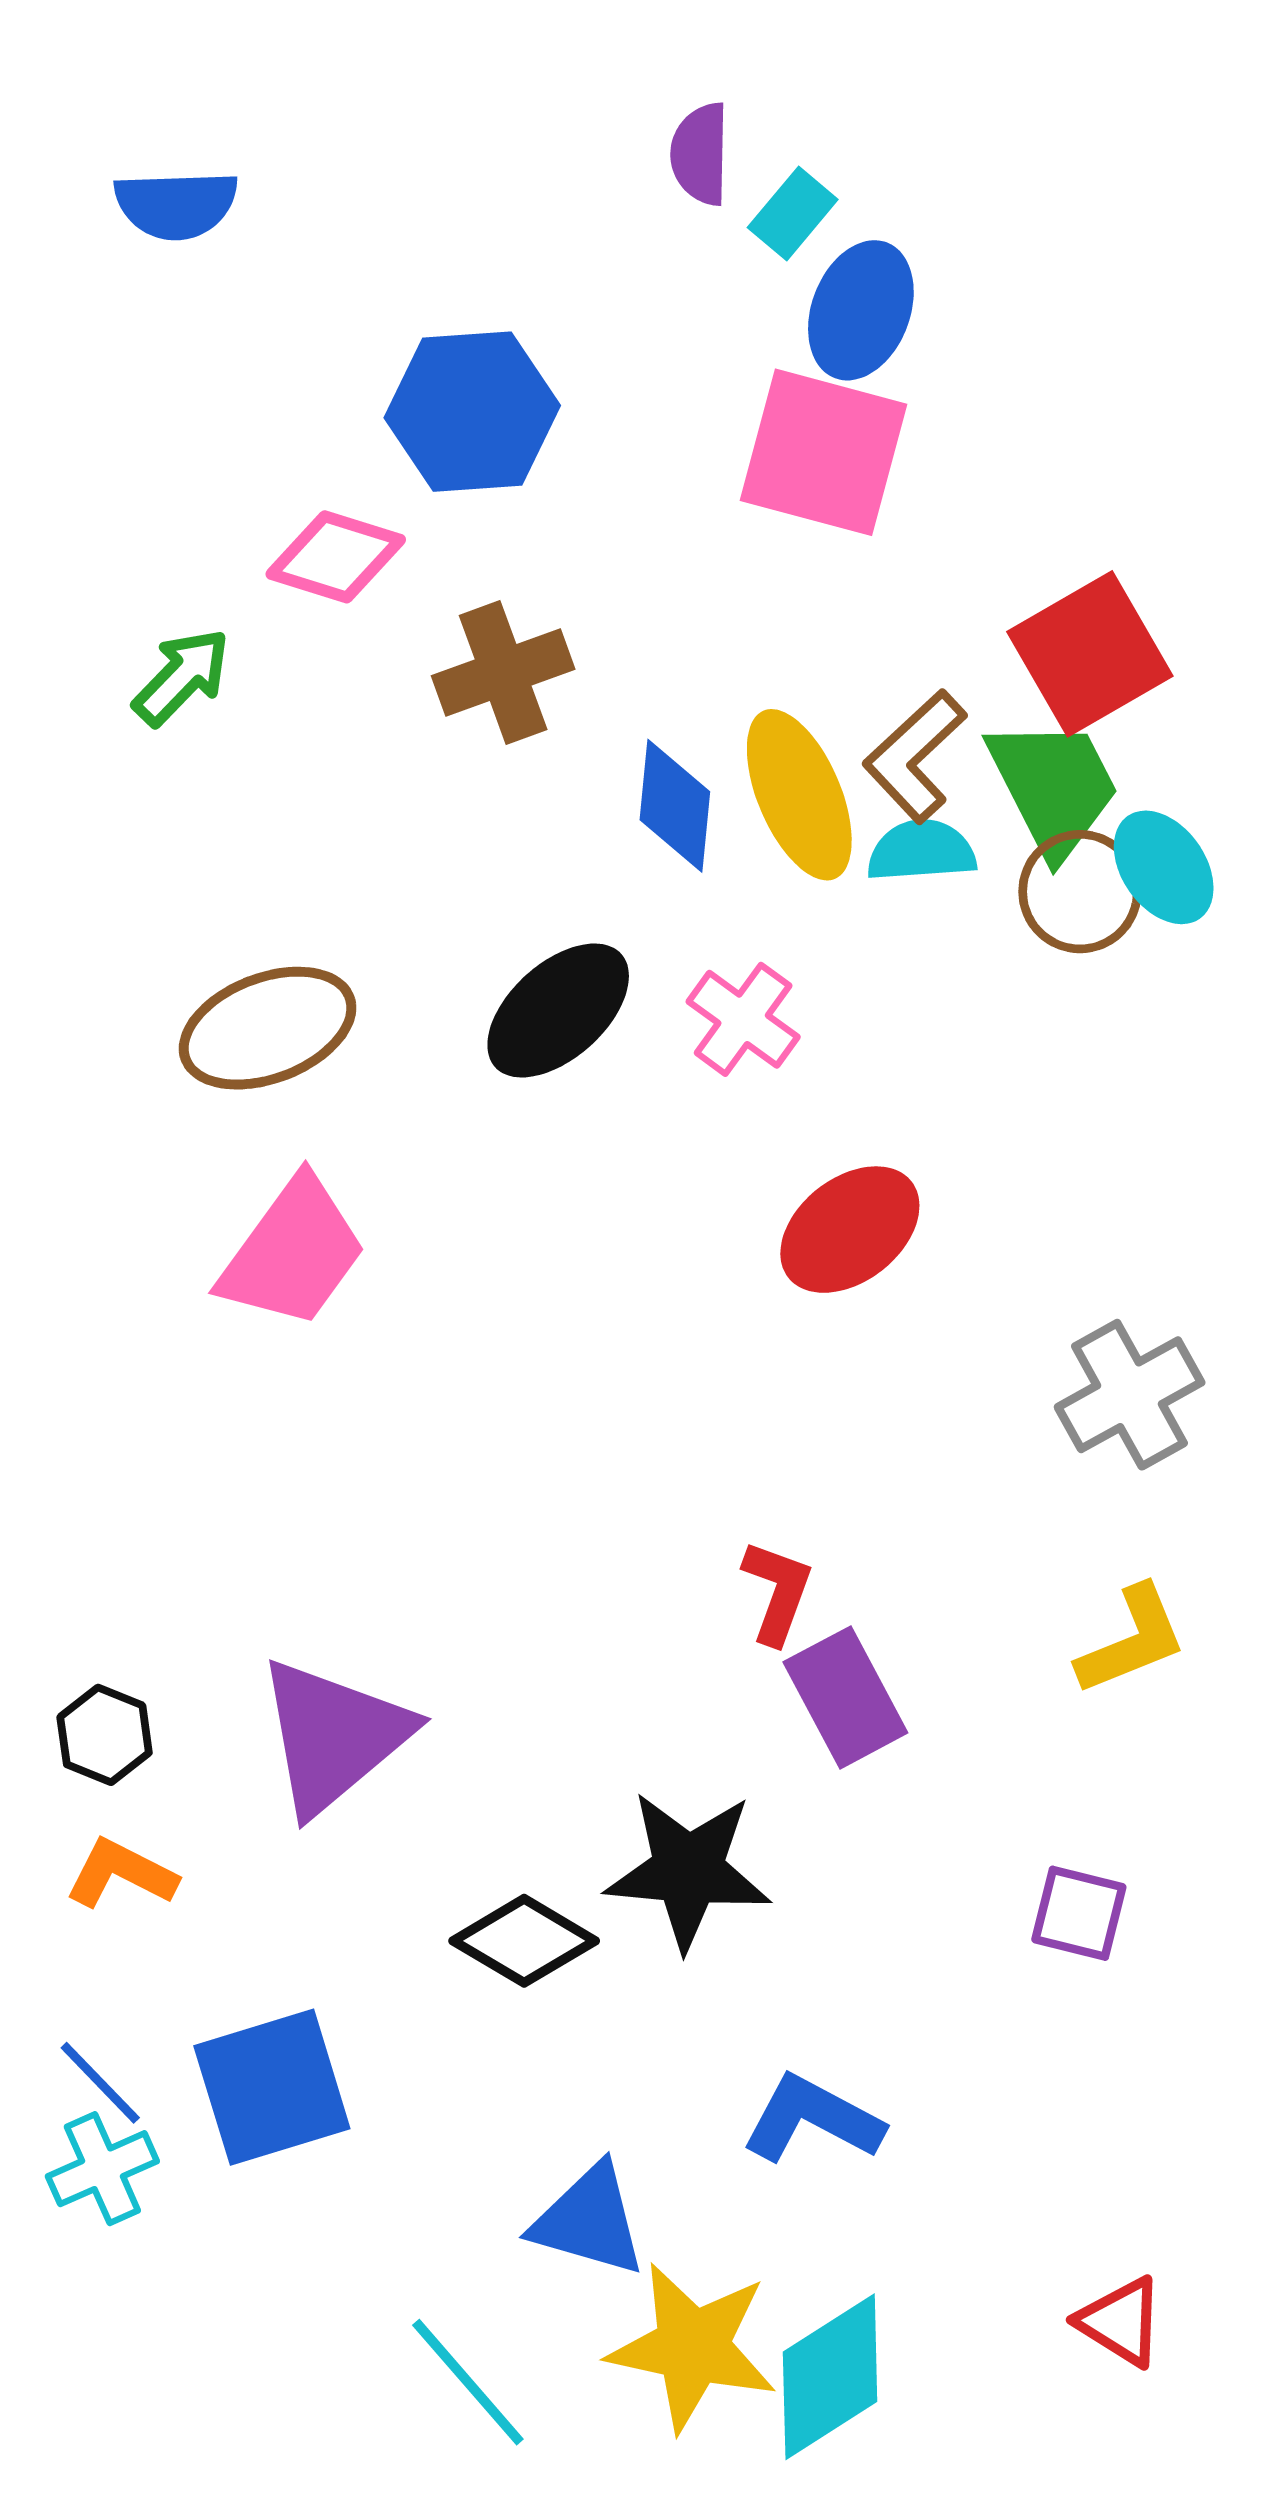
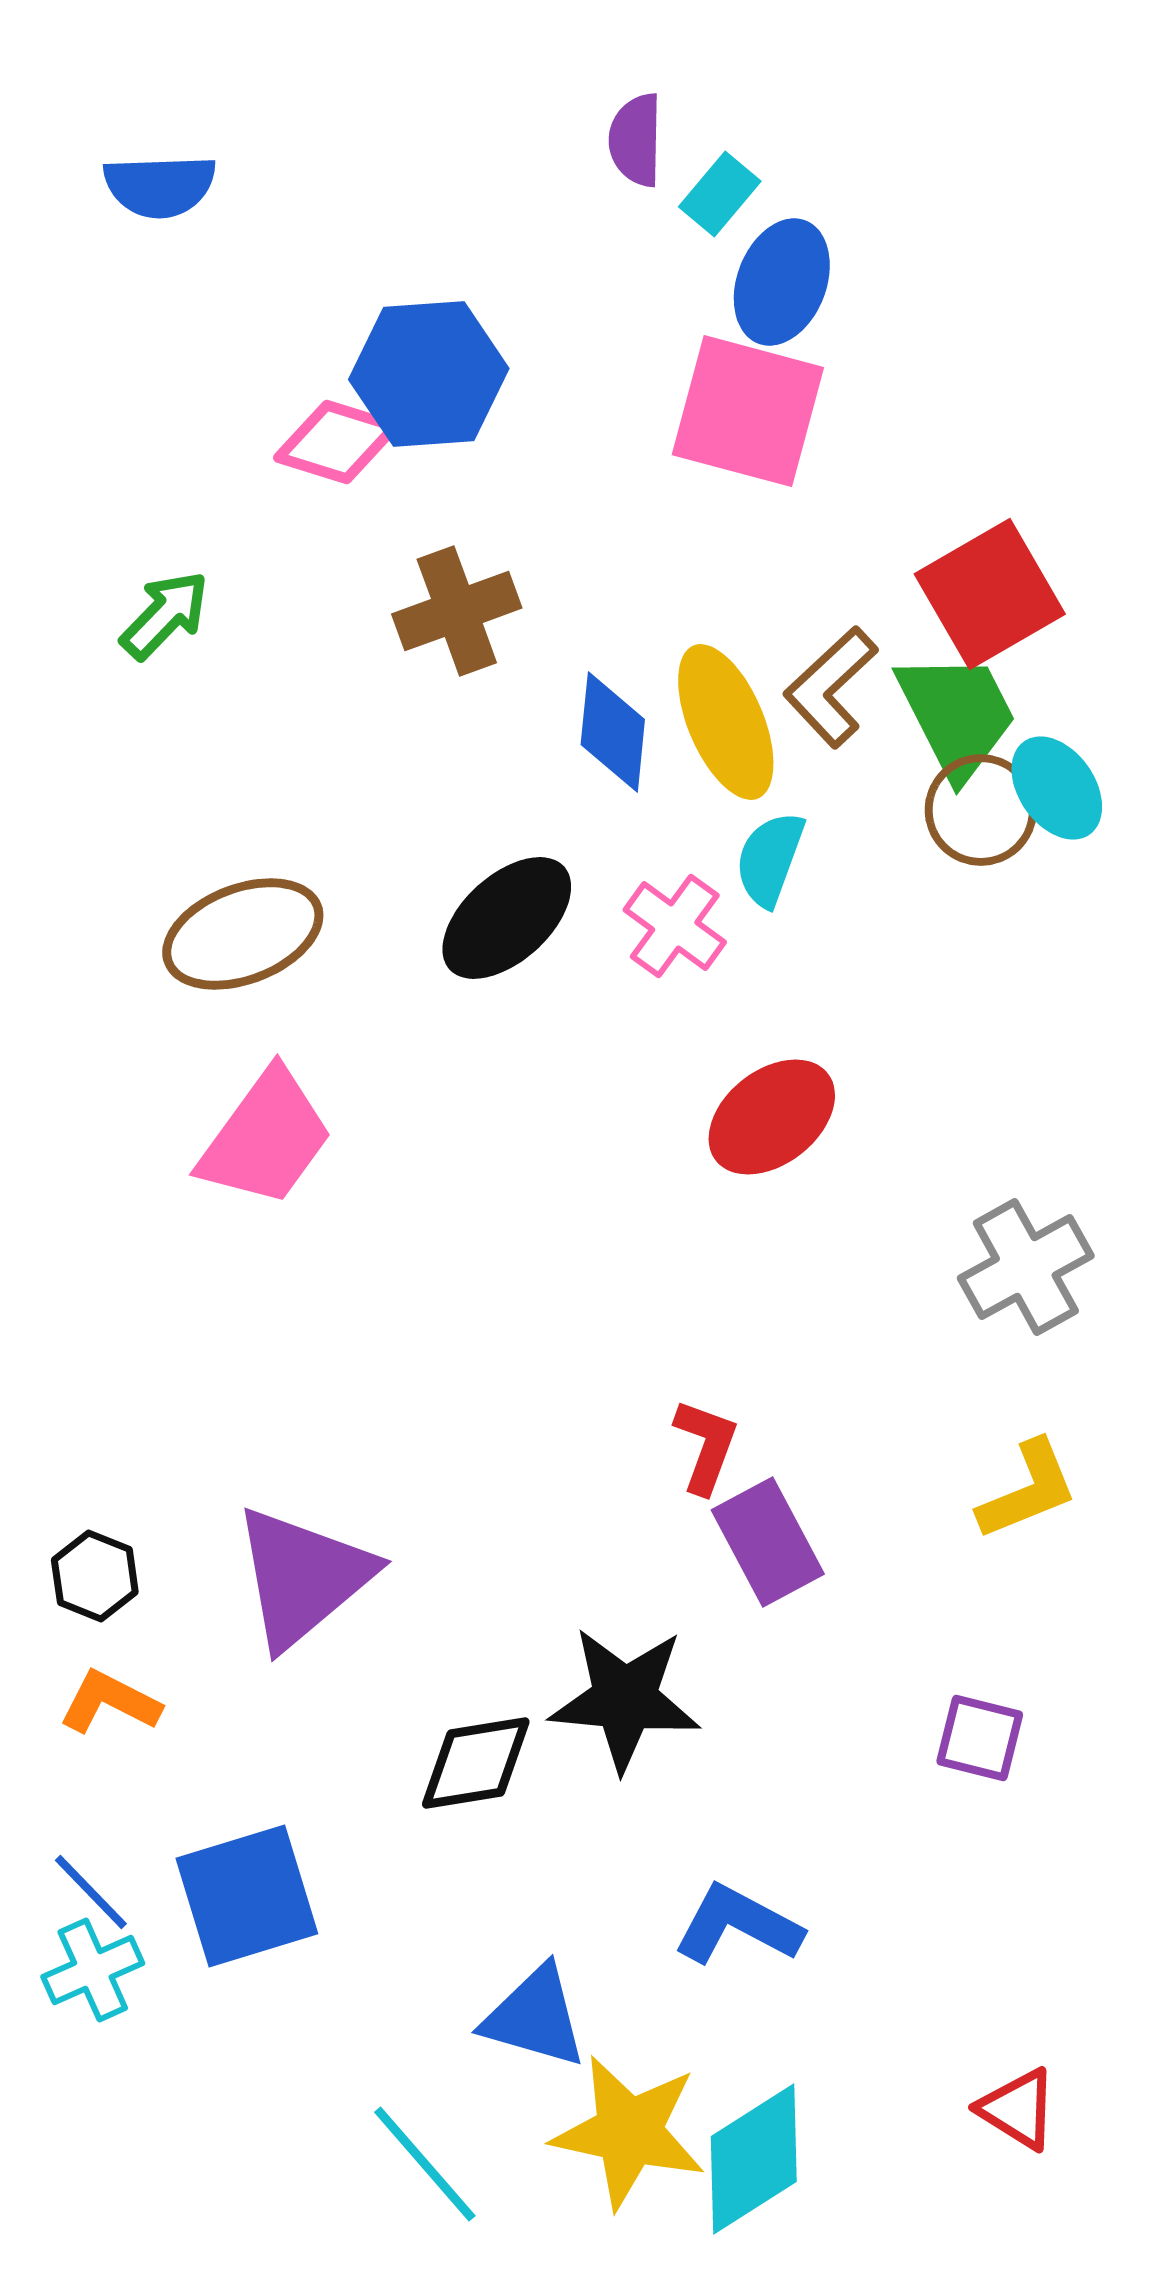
pink diamond: (336, 557) -> (337, 442), moved
cyan semicircle: (921, 851) -> (770, 859), moved, turned -66
black diamond: (524, 1941) -> (476, 1763), turned -40

